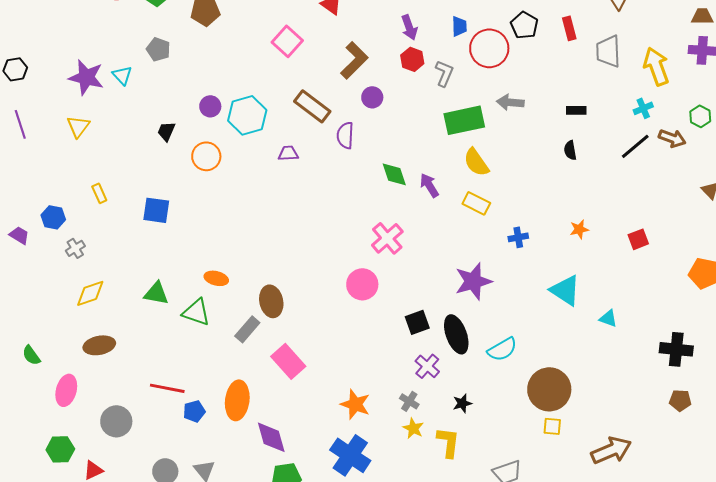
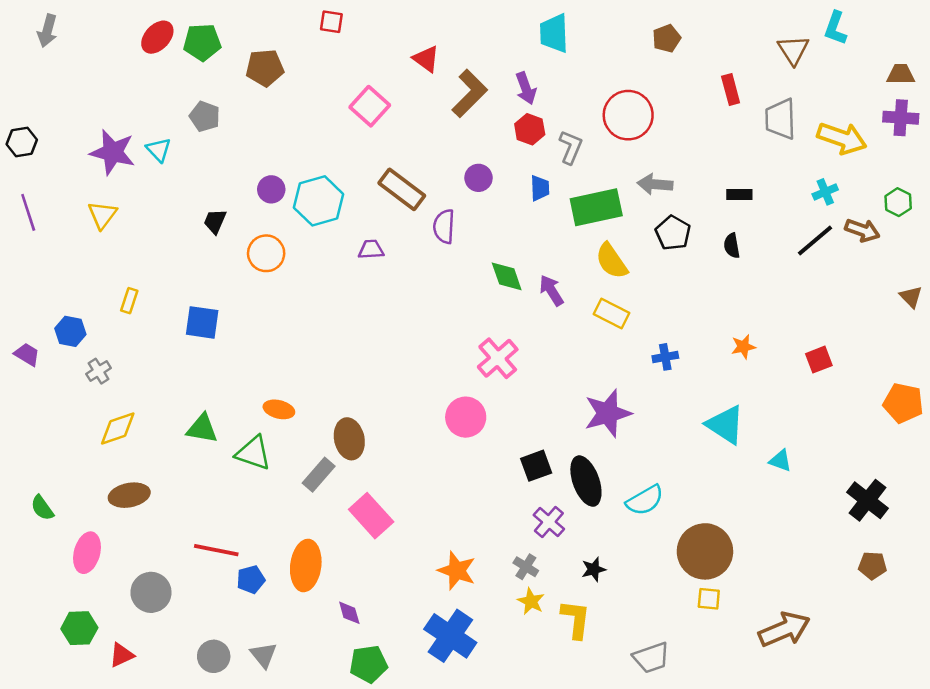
black pentagon: (524, 25) -> (673, 233), moved
blue trapezoid: (459, 26) -> (540, 188), moved
brown L-shape: (354, 60) -> (470, 93), moved
yellow arrow: (656, 66) -> (842, 138), turned 129
yellow rectangle: (99, 193) -> (129, 301), turned 42
black cross: (676, 349) -> (867, 500), turned 32
purple diamond: (271, 437) -> (349, 613), size x0.6

